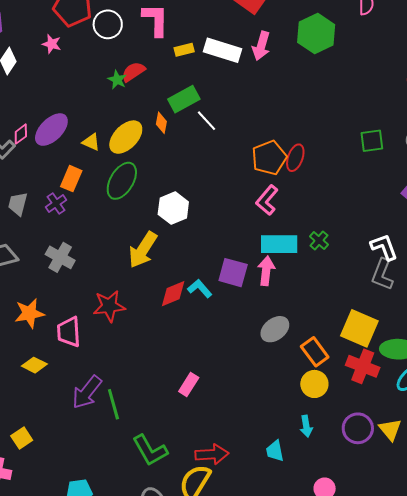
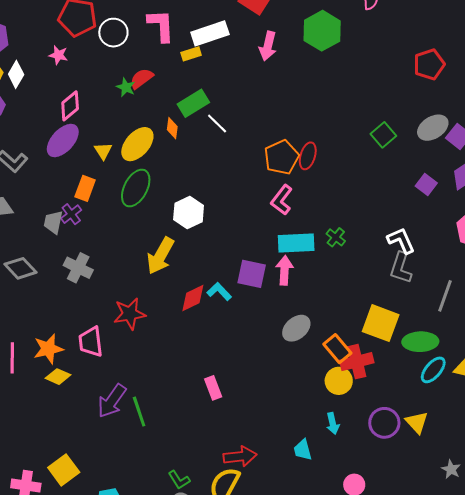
white rectangle: (222, 50) -> (210, 33), moved, turned -33
pink diamond: (21, 134) -> (70, 106), moved, size x1.4
green square: (372, 141) -> (383, 135), turned -30
yellow triangle: (91, 142) -> (103, 151), turned 36
gray trapezoid: (18, 204) -> (53, 222), moved
orange star: (29, 313) -> (48, 349), moved
red cross: (363, 366) -> (357, 362), moved, turned -32
pink rectangle: (189, 384) -> (213, 388), turned -50
yellow square: (22, 438) -> (64, 470), moved, size x1.4
green L-shape: (150, 450) -> (179, 480), moved, size x0.6

